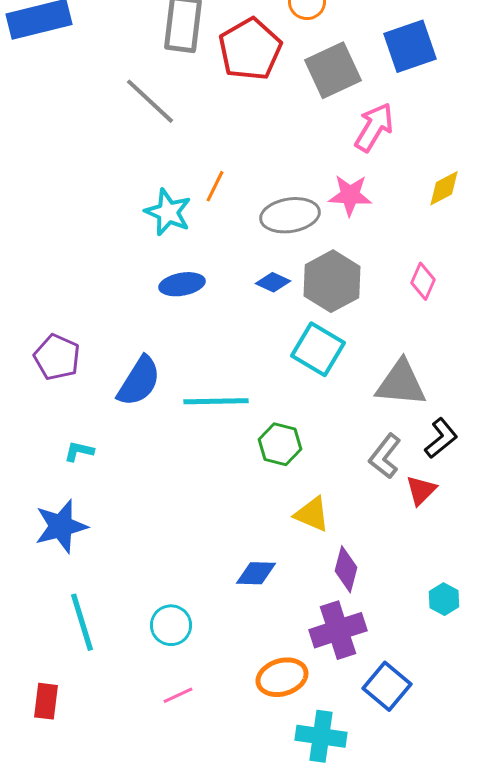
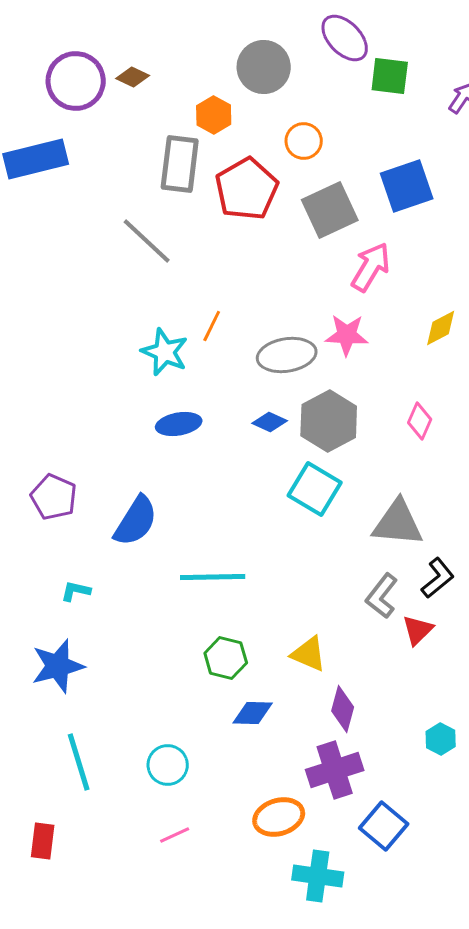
cyan line: (216, 401) -> (213, 577), moved
green hexagon: (280, 444) -> (226, 658), moved

